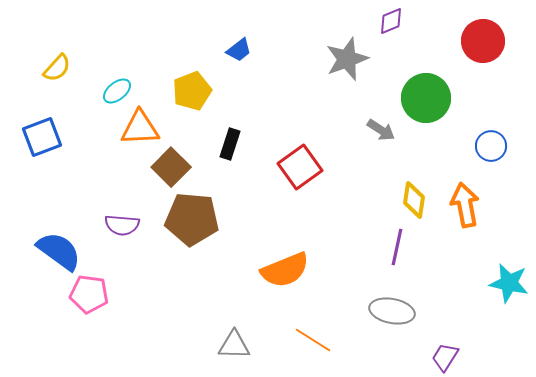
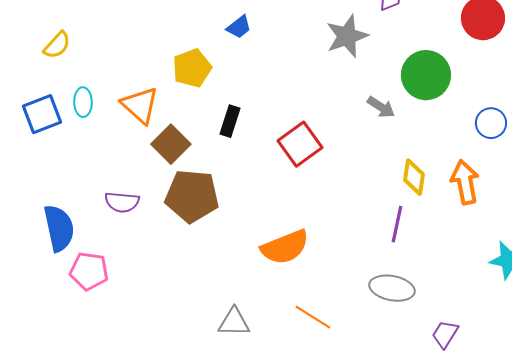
cyan ellipse: (117, 91) -> (83, 102), moved, turned -52
orange triangle: (140, 128) -> (140, 105), turned 45
blue semicircle: (59, 251) -> (59, 228), turned 42

